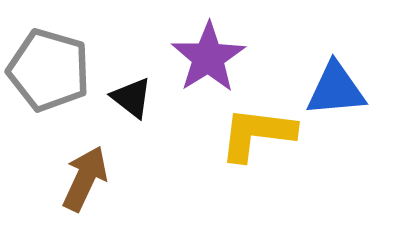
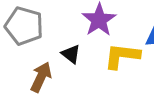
black triangle: (132, 98) -> (71, 54), moved

